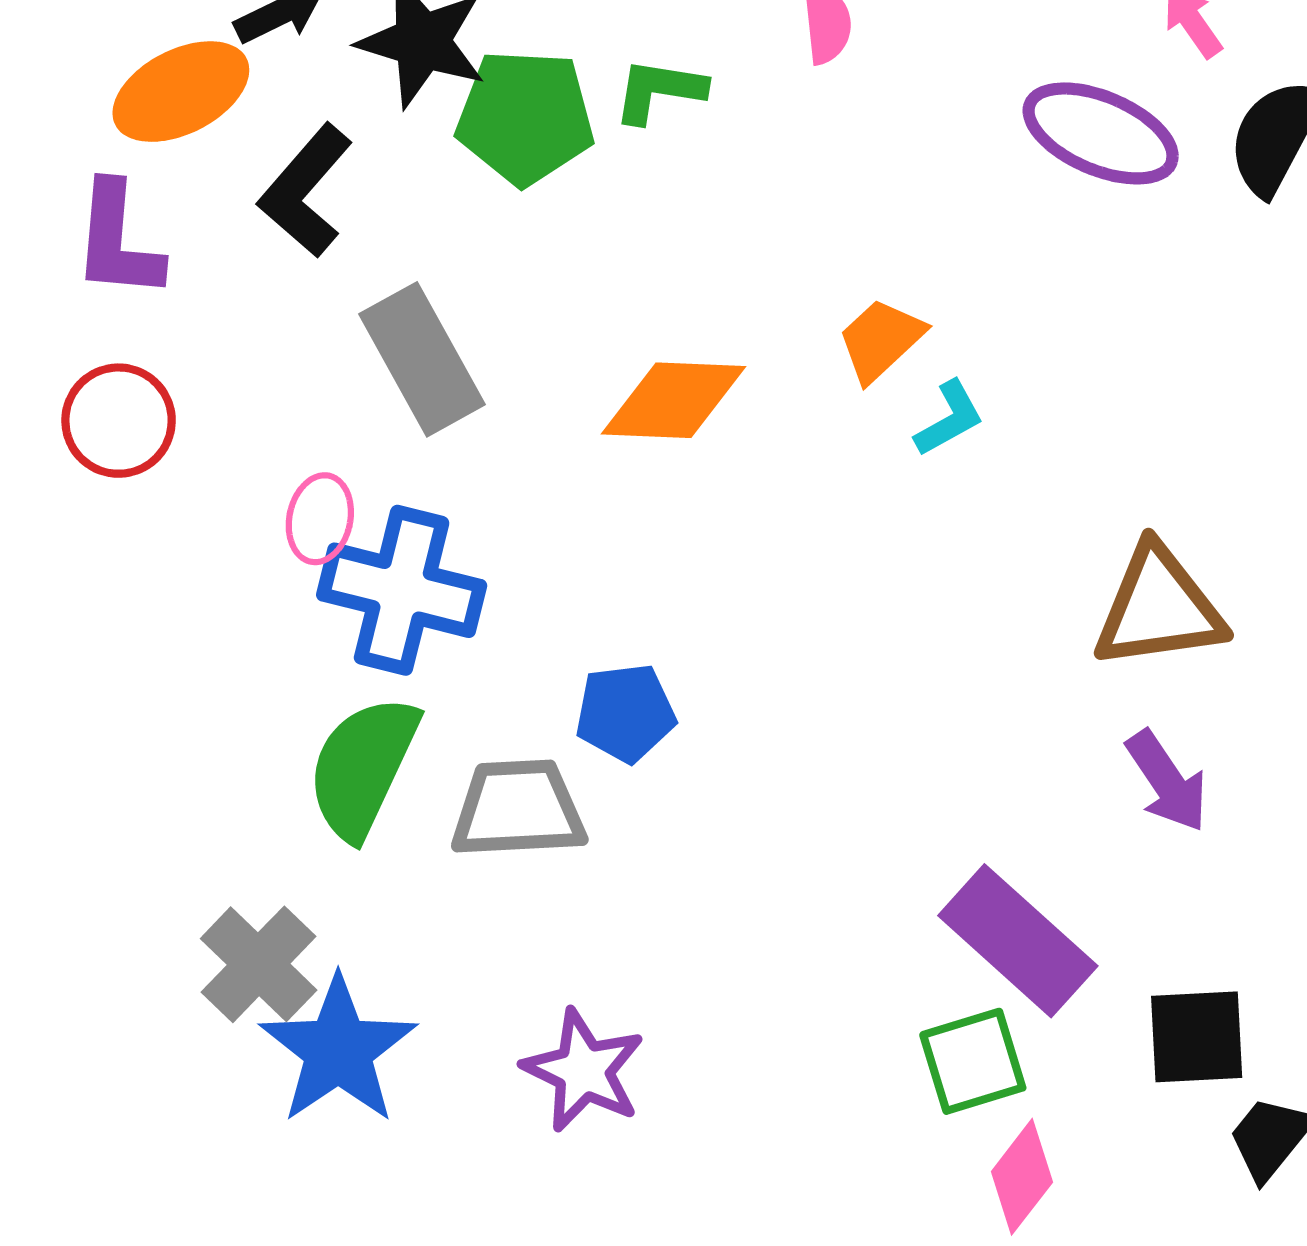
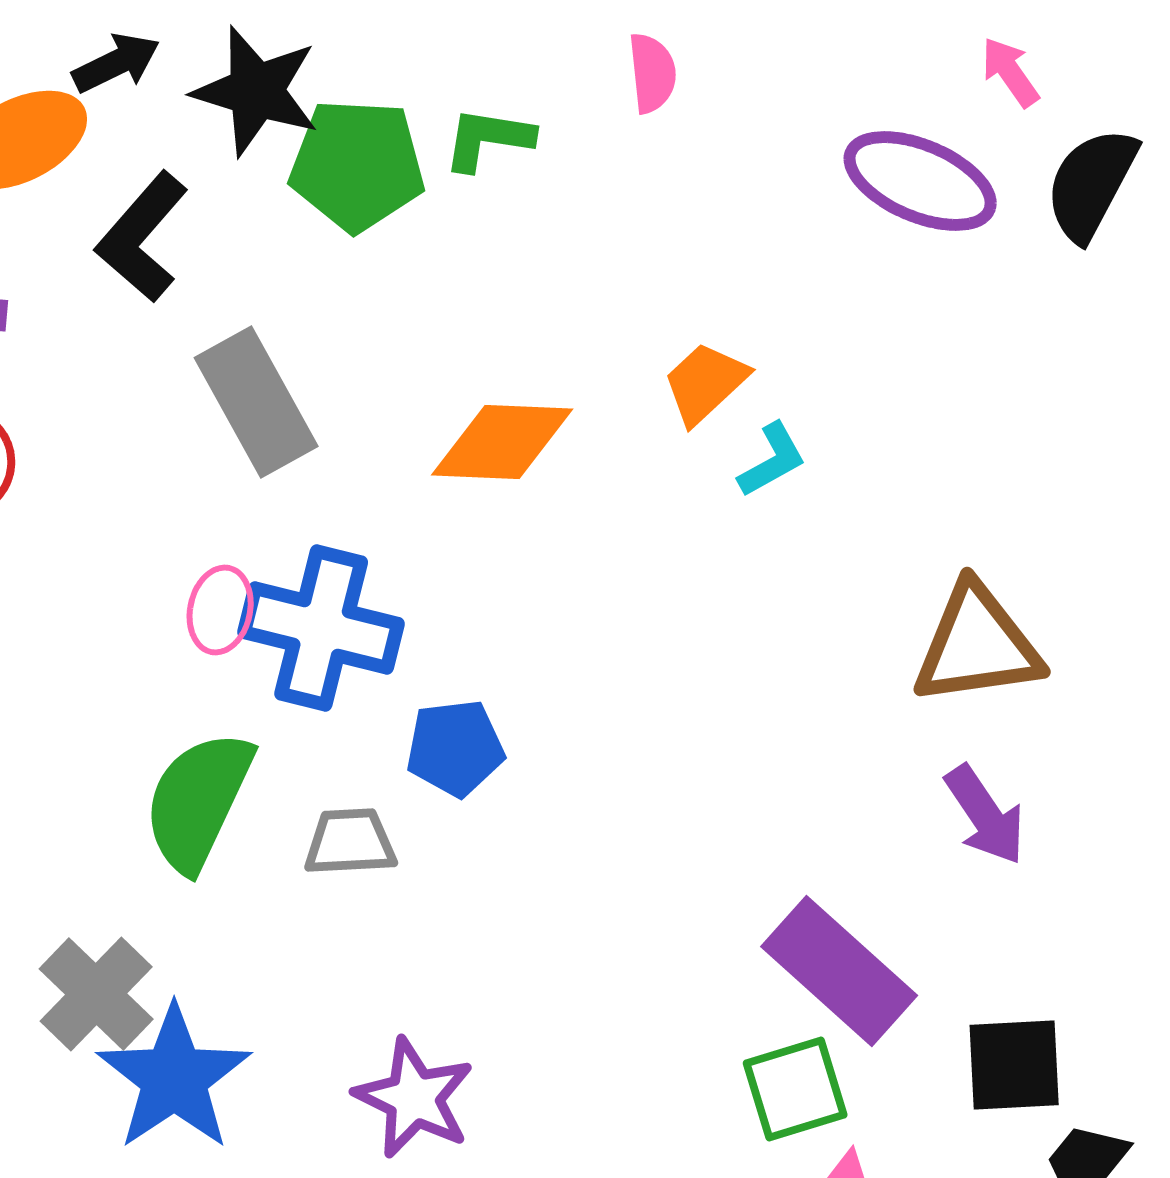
pink ellipse: (320, 519) -> (220, 610), moved
blue cross: (402, 590) -> (321, 628), moved
gray trapezoid: (518, 809) -> (350, 842), size x0.7

